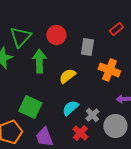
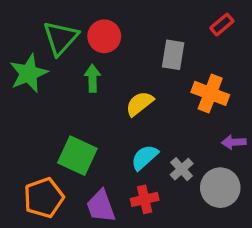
red circle: (56, 35) -> (104, 36), moved
green arrow: (39, 61) -> (92, 78), size x0.7
red cross: (80, 133) -> (145, 199), moved, turned 35

